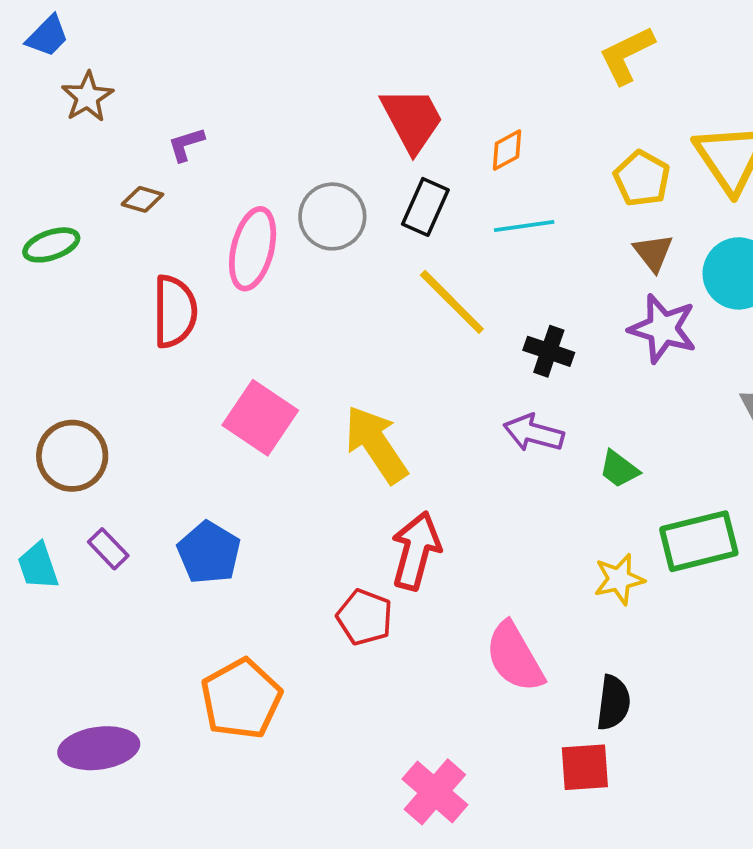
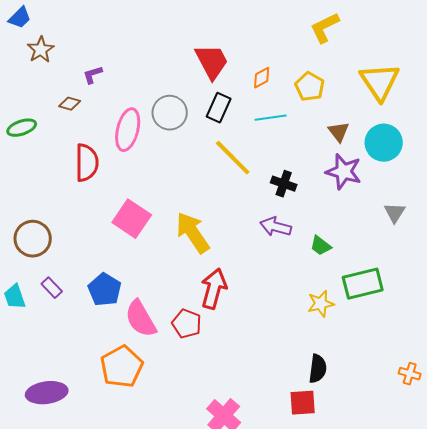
yellow pentagon: (642, 179) -> (310, 87), moved
pink semicircle: (515, 657) -> (141, 319), moved

